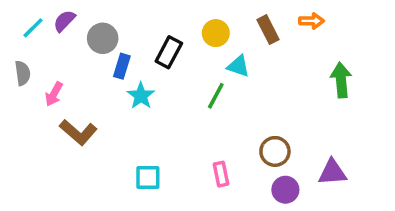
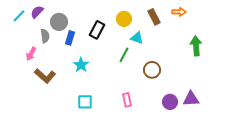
gray semicircle: (23, 73) -> (45, 36), moved
cyan star: (141, 96) -> (81, 65), moved
brown circle: (275, 151) -> (152, 70), moved
purple circle: (285, 190) -> (170, 102), moved

